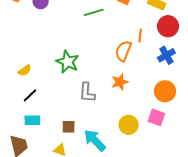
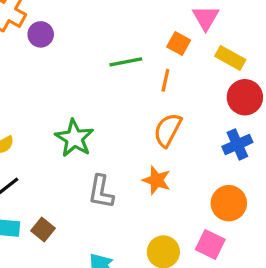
orange line: (140, 36) -> (165, 80), moved
orange star: (120, 82) -> (157, 180), turned 30
brown square: (69, 127) -> (43, 230), moved, turned 32

